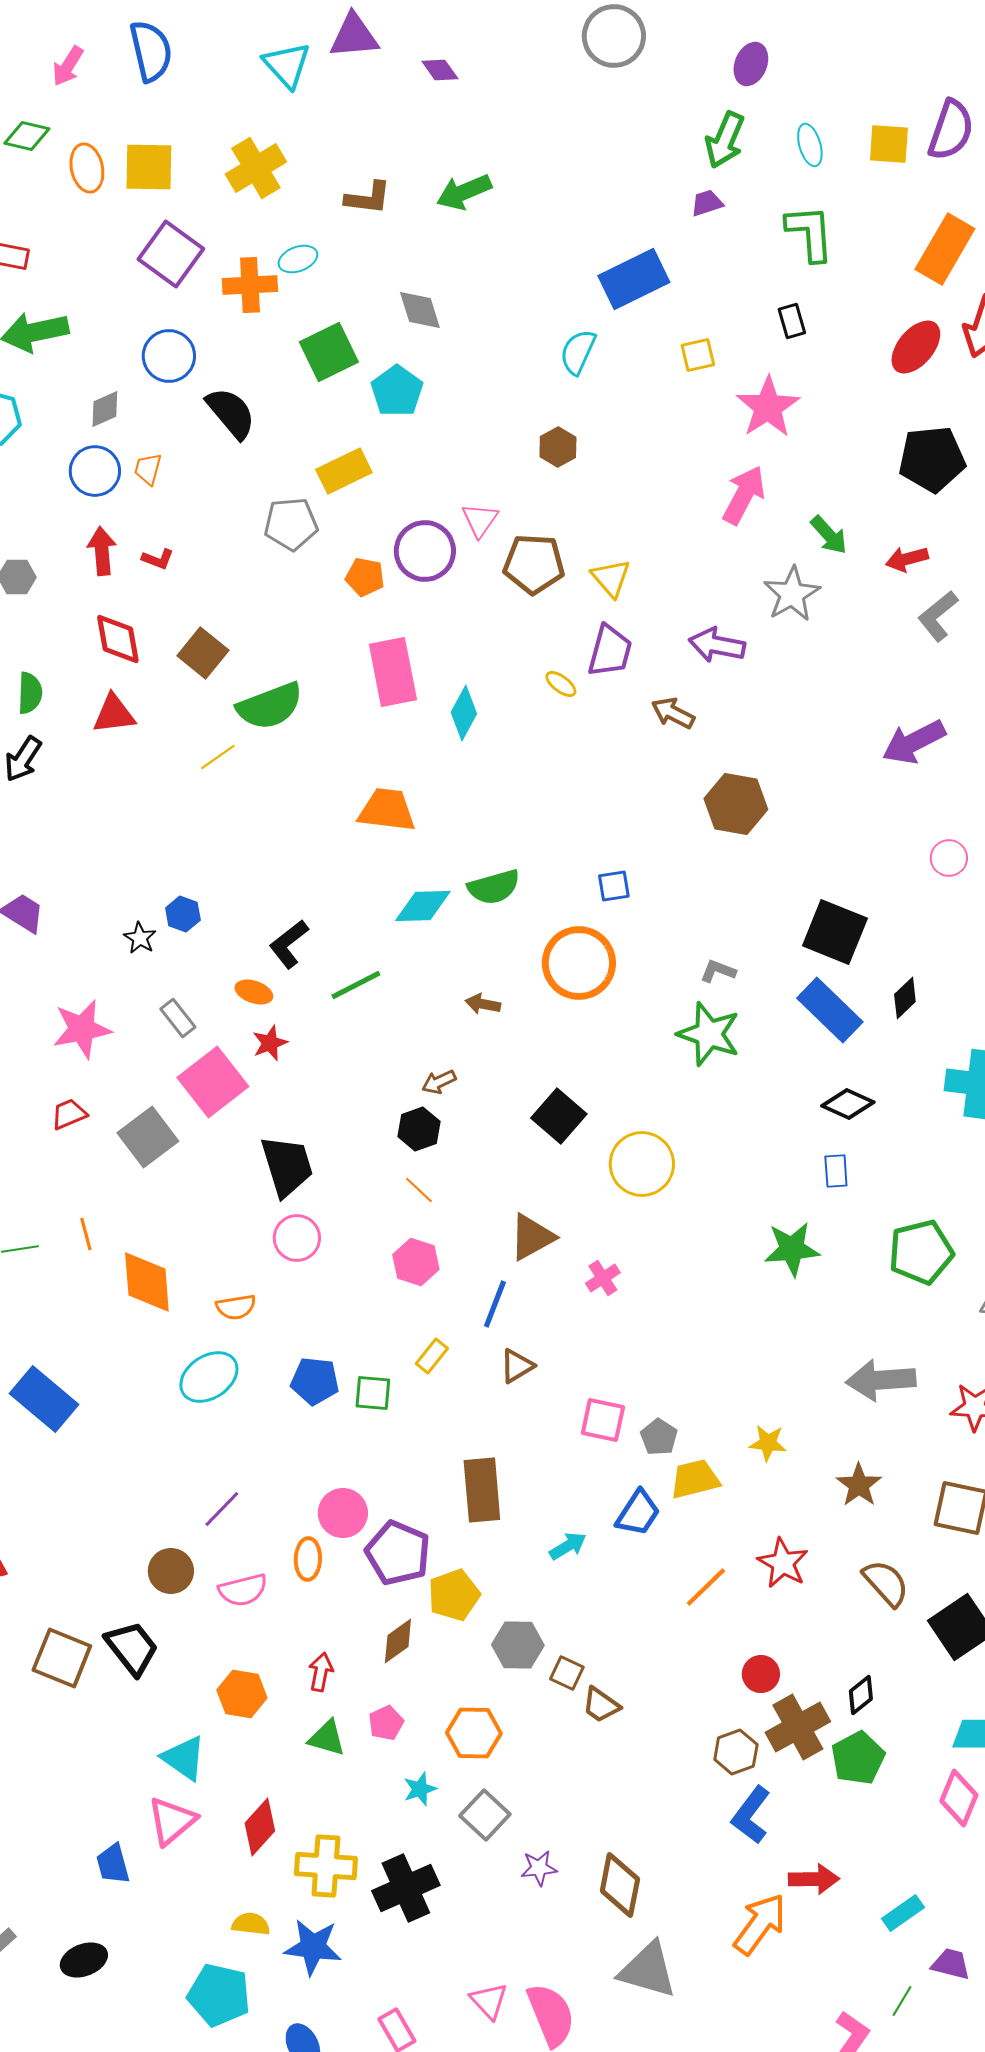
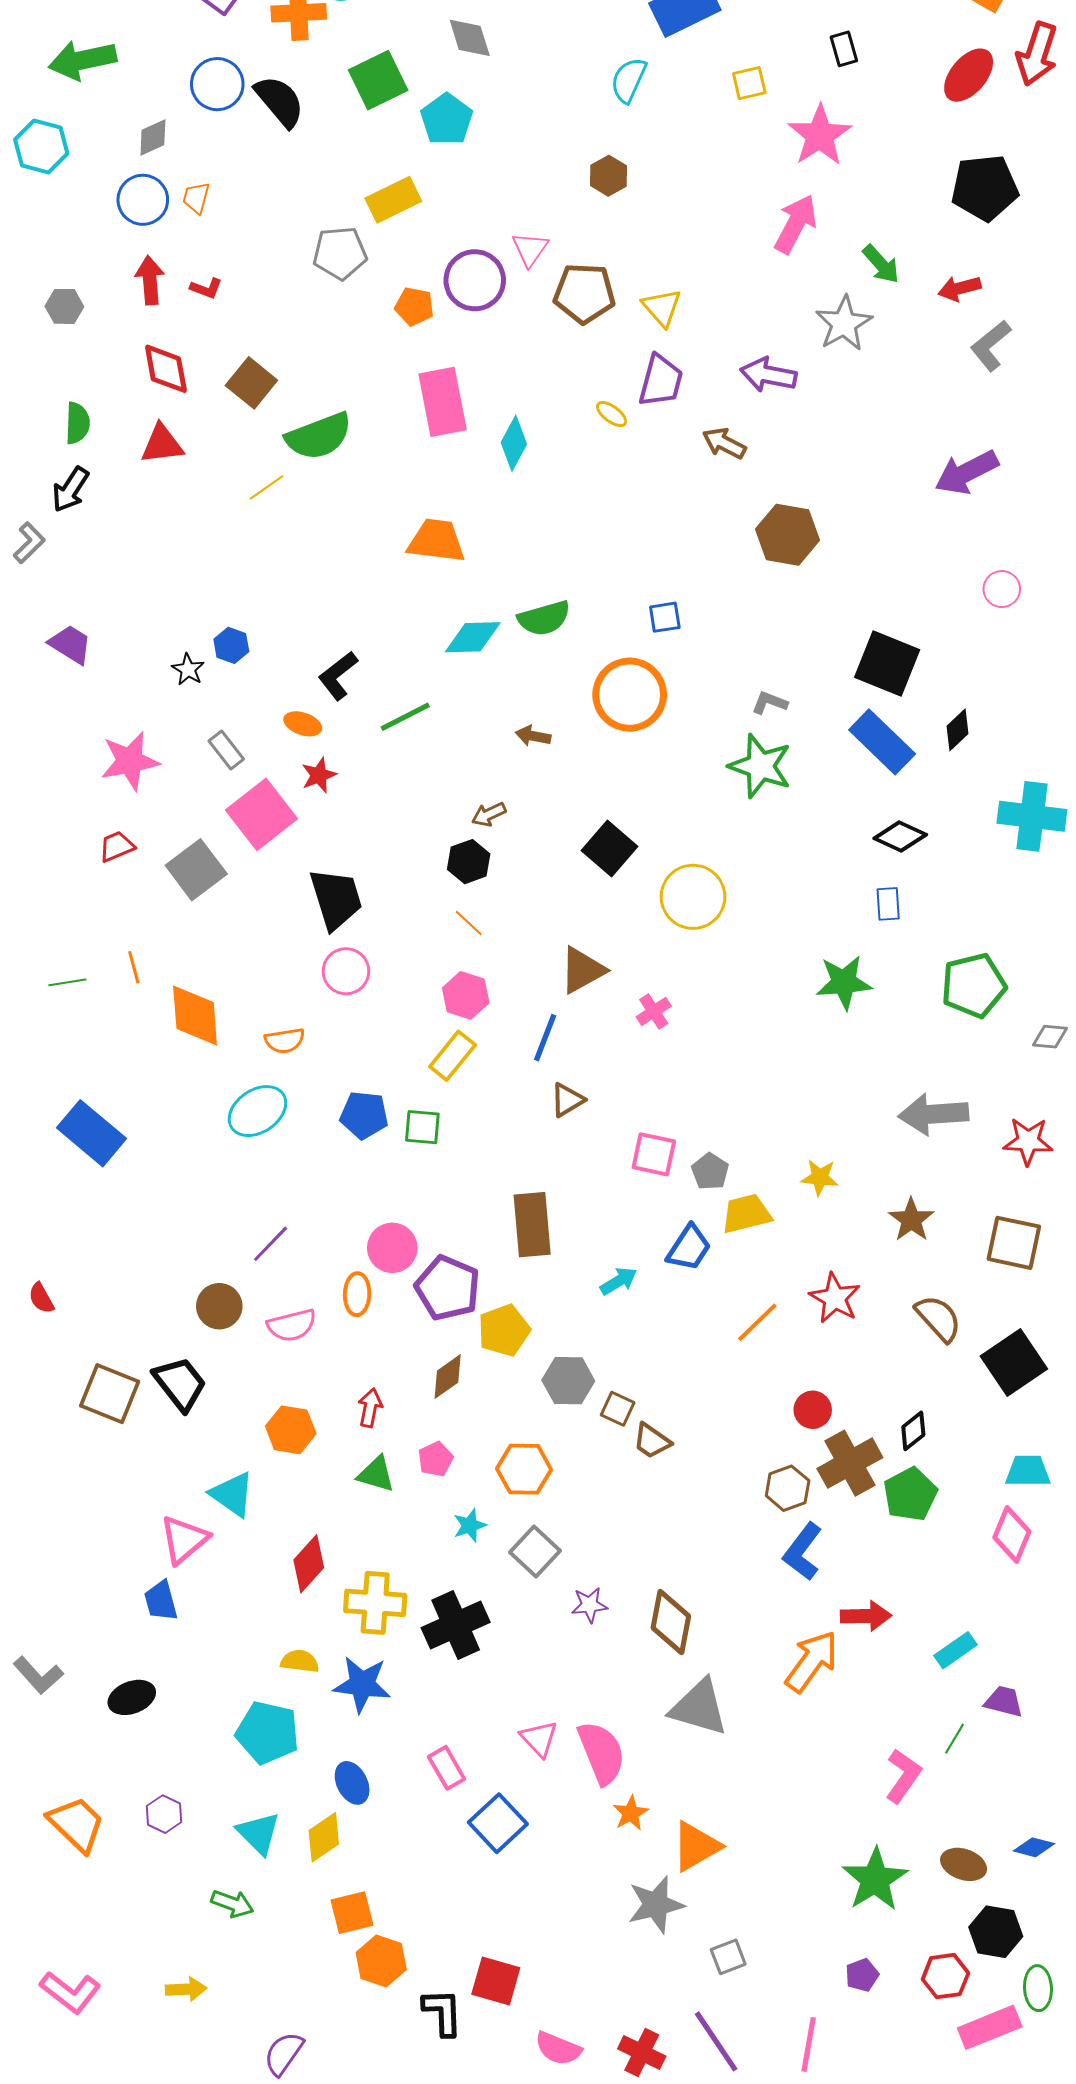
black semicircle: (231, 413) -> (280, 101), moved
yellow rectangle: (432, 1356) -> (453, 1056), moved, size x1.4
pink triangle: (172, 1821) -> (184, 1540), moved

